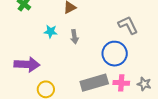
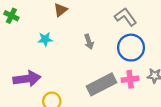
gray arrow: (74, 37) -> (89, 42), moved
blue circle: (115, 54) -> (131, 48), moved

